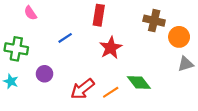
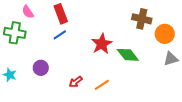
red rectangle: (99, 15) -> (61, 14), moved, turned -30
green cross: (16, 49) -> (15, 33), moved
green diamond: (139, 82) -> (128, 55), moved
red arrow: (82, 89) -> (76, 82), size x0.6

